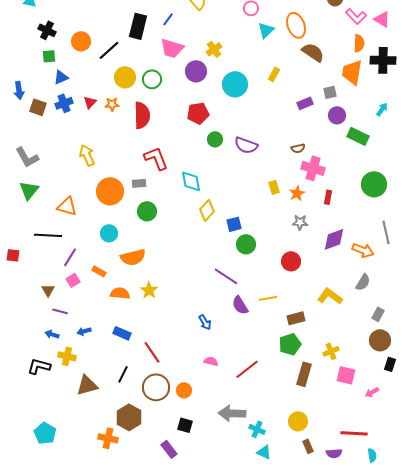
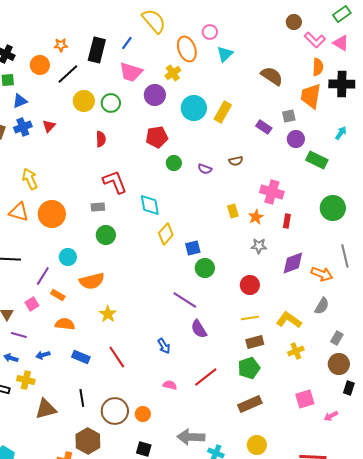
orange ellipse: (296, 25) -> (187, 49), moved
yellow rectangle: (274, 74) -> (223, 112), moved, size x1.5
purple rectangle: (305, 103) -> (264, 127), turned 56
orange star: (112, 104) -> (61, 45), moved
red semicircle: (142, 115) -> (101, 139), size x0.6
purple semicircle: (246, 145) -> (205, 169), size x0.6
brown semicircle: (298, 148) -> (236, 161), moved
yellow arrow: (87, 155) -> (30, 179), moved
orange circle: (110, 191) -> (52, 214), moved
orange triangle: (67, 206) -> (19, 212), moved
purple line: (70, 257) -> (43, 276), moved
orange semicircle: (120, 293) -> (65, 324), moved
yellow line: (268, 298) -> (250, 318), moved
yellow cross: (331, 351) -> (296, 351), moved
red line: (152, 352) -> (117, 357), moved
red line: (247, 369) -> (206, 377), moved
black line: (123, 374) -> (82, 398), turned -36
brown rectangle: (304, 374) -> (250, 404), moved, turned 50
pink square: (346, 375) -> (305, 399), turned -30

